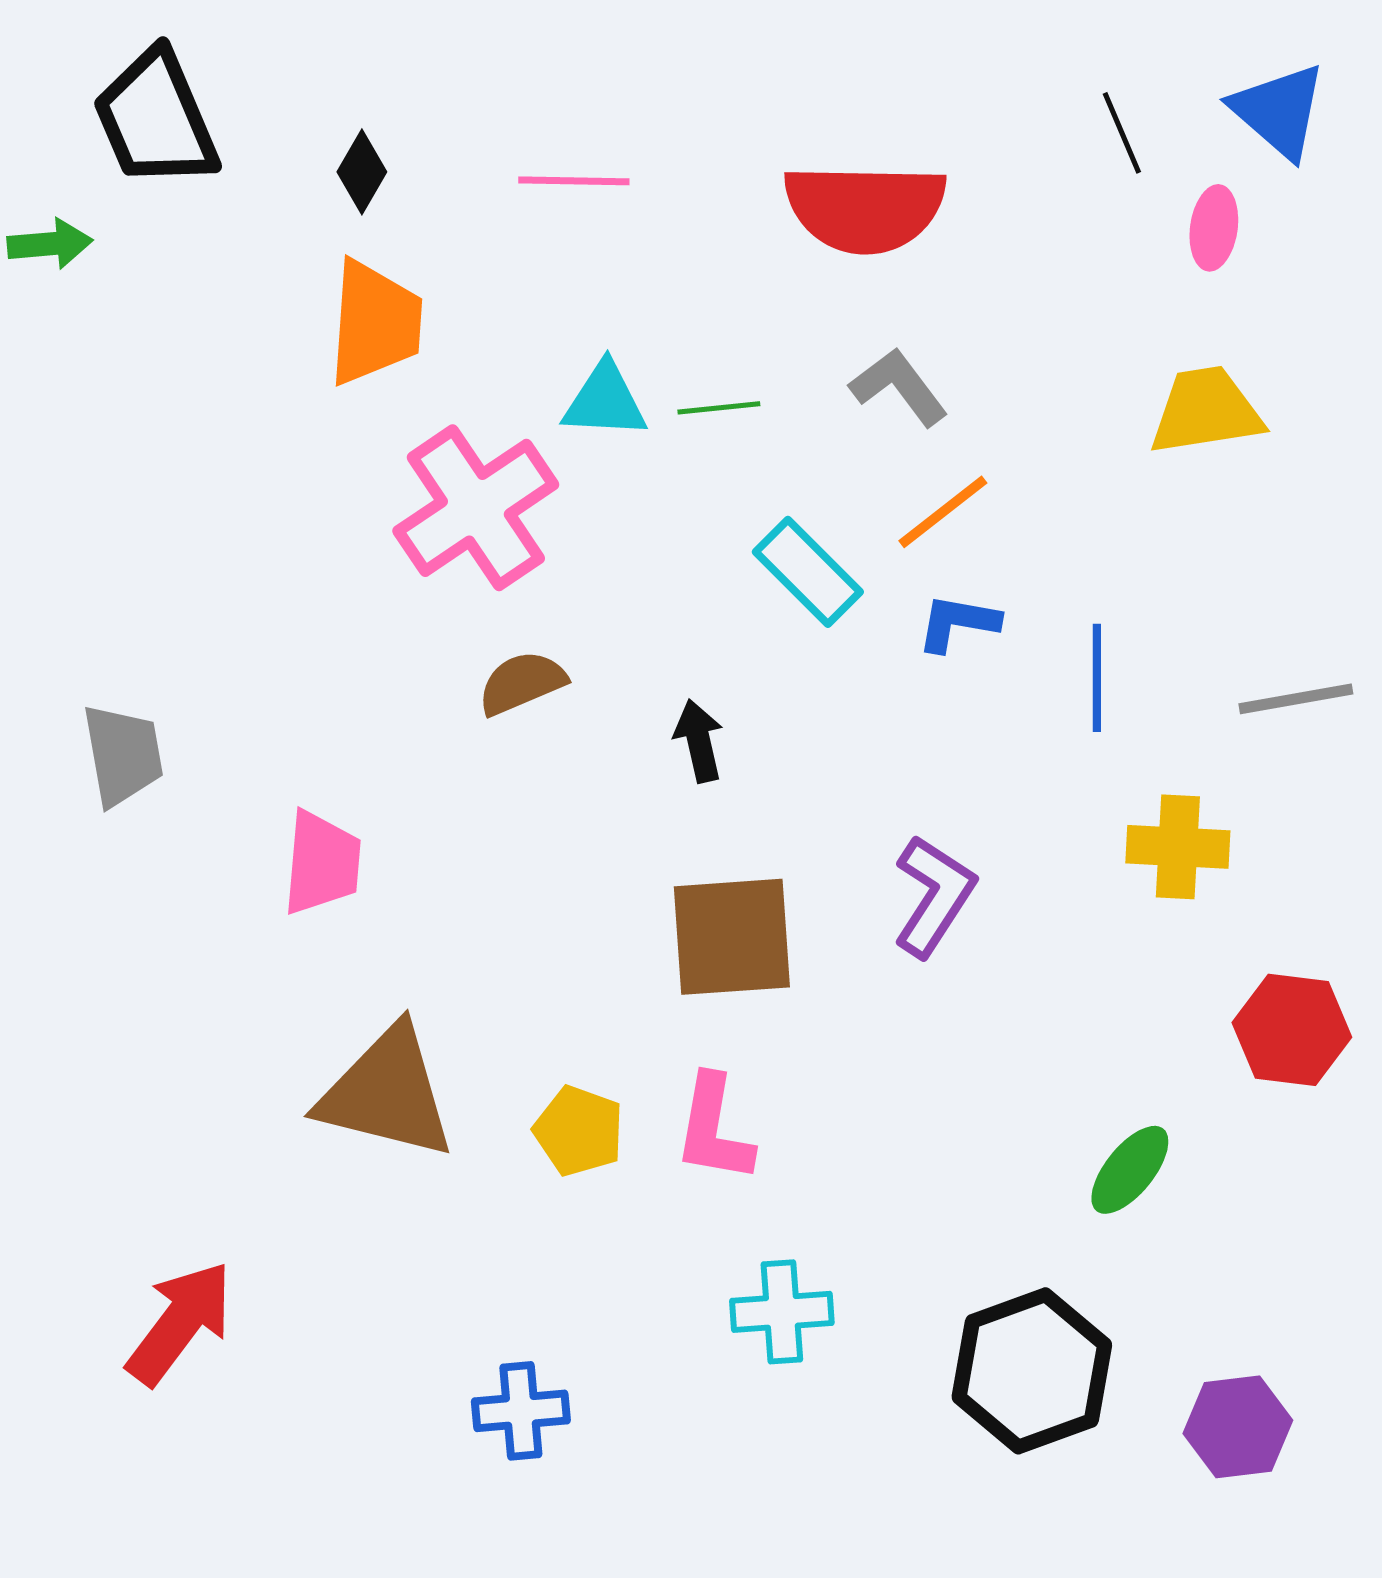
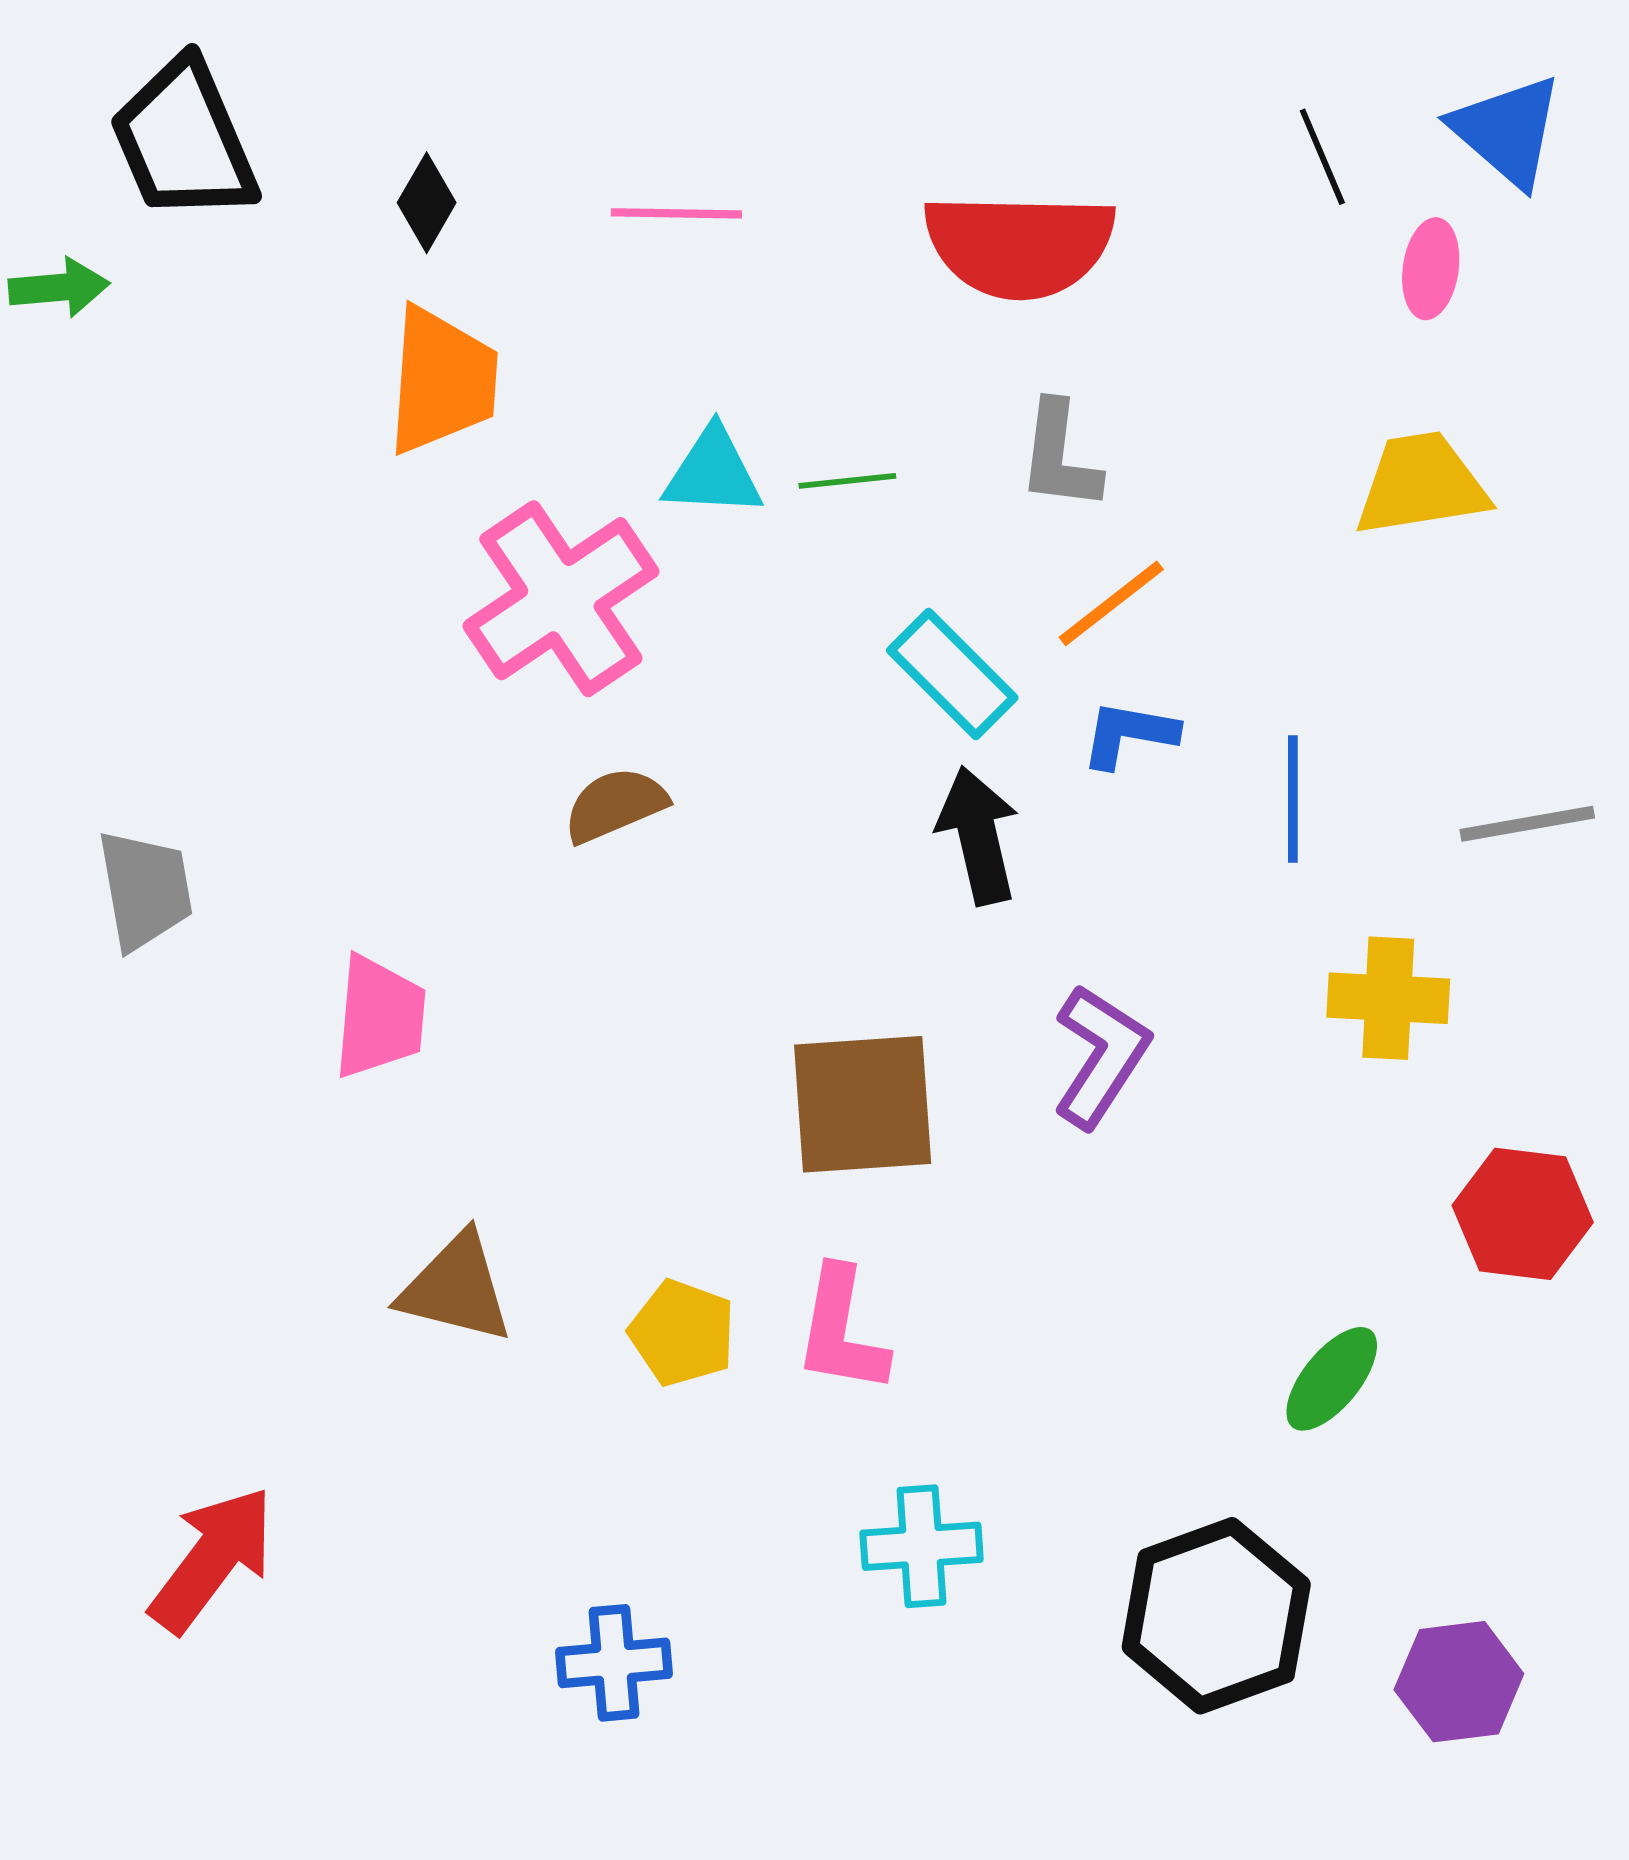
gray L-shape: (899, 387) -> (1059, 456), turned -136
black arrow: (699, 741) -> (978, 836), moved, size x1.4
brown triangle: (387, 1093) -> (456, 1288), size x0.7

